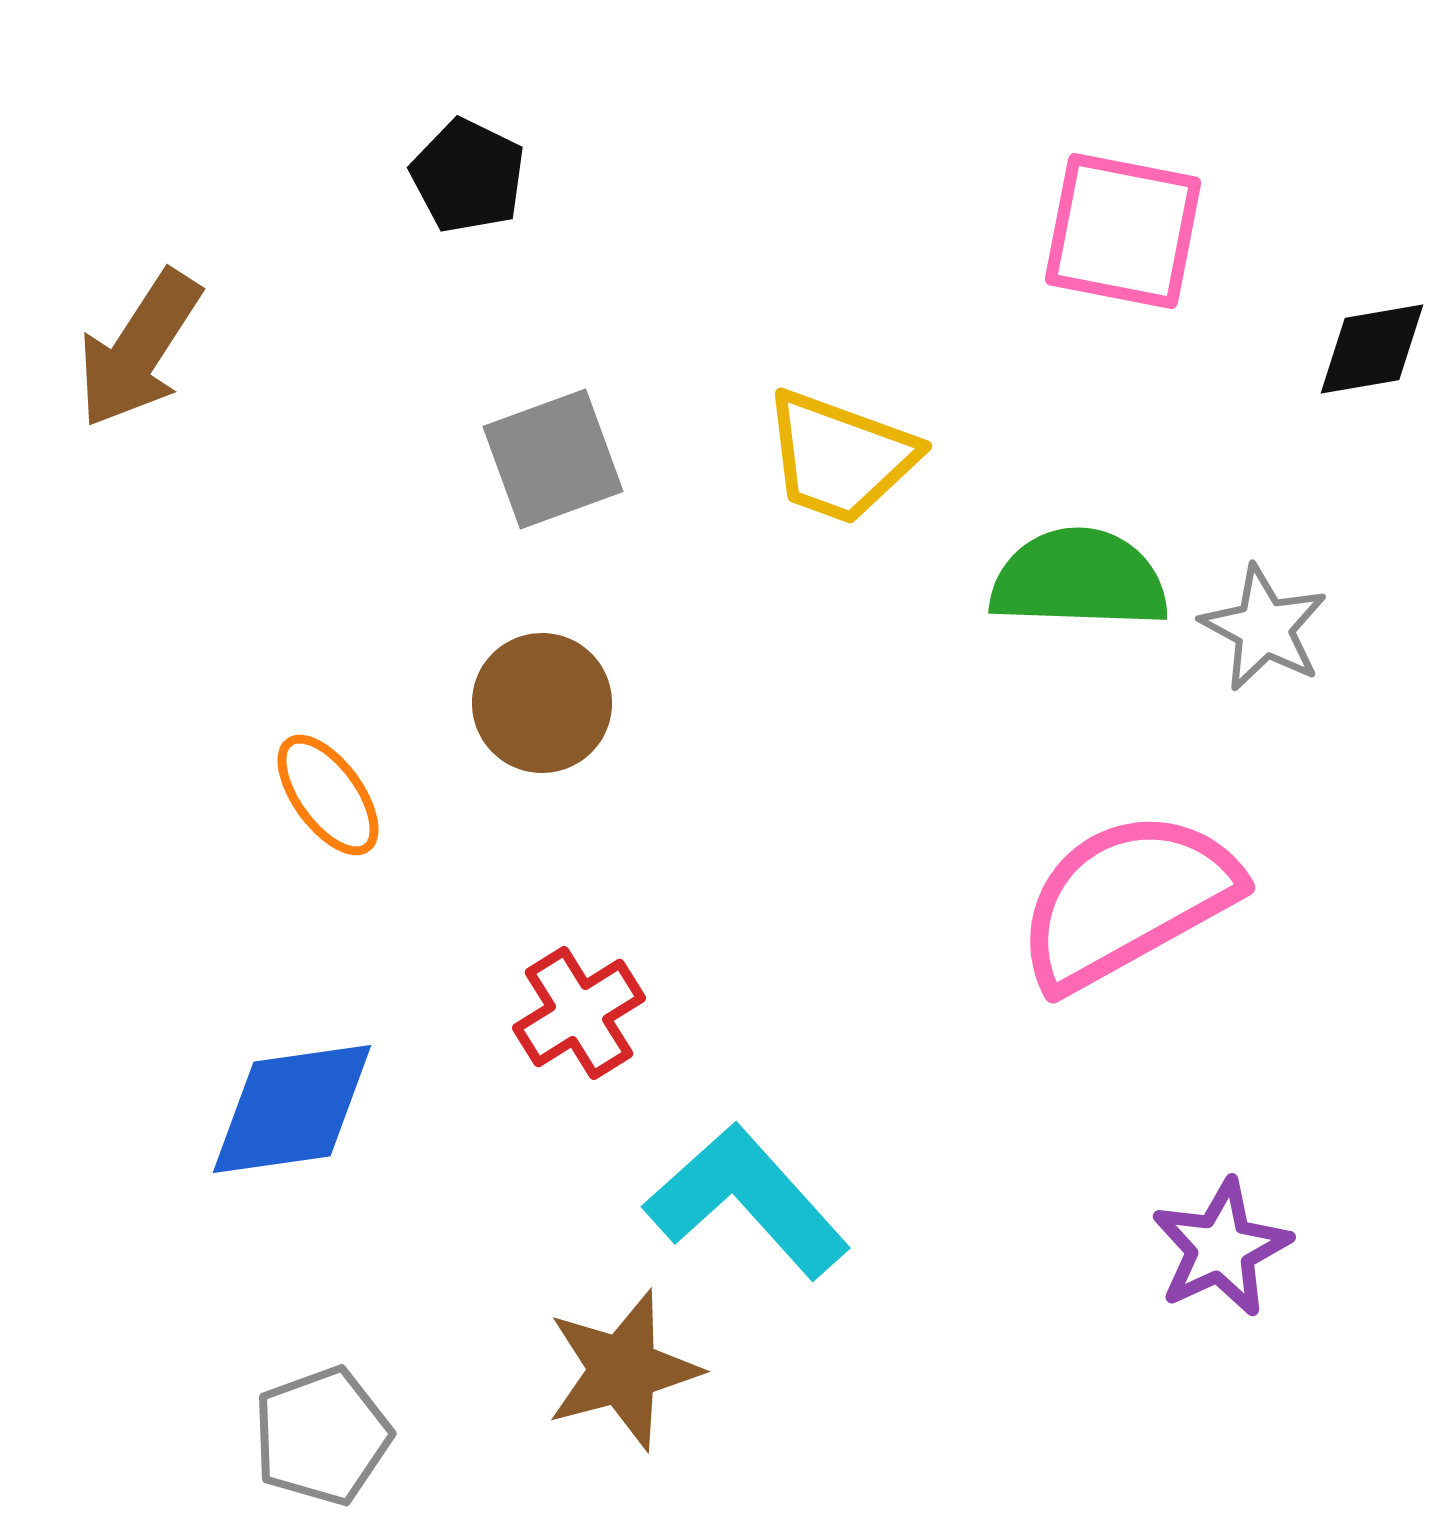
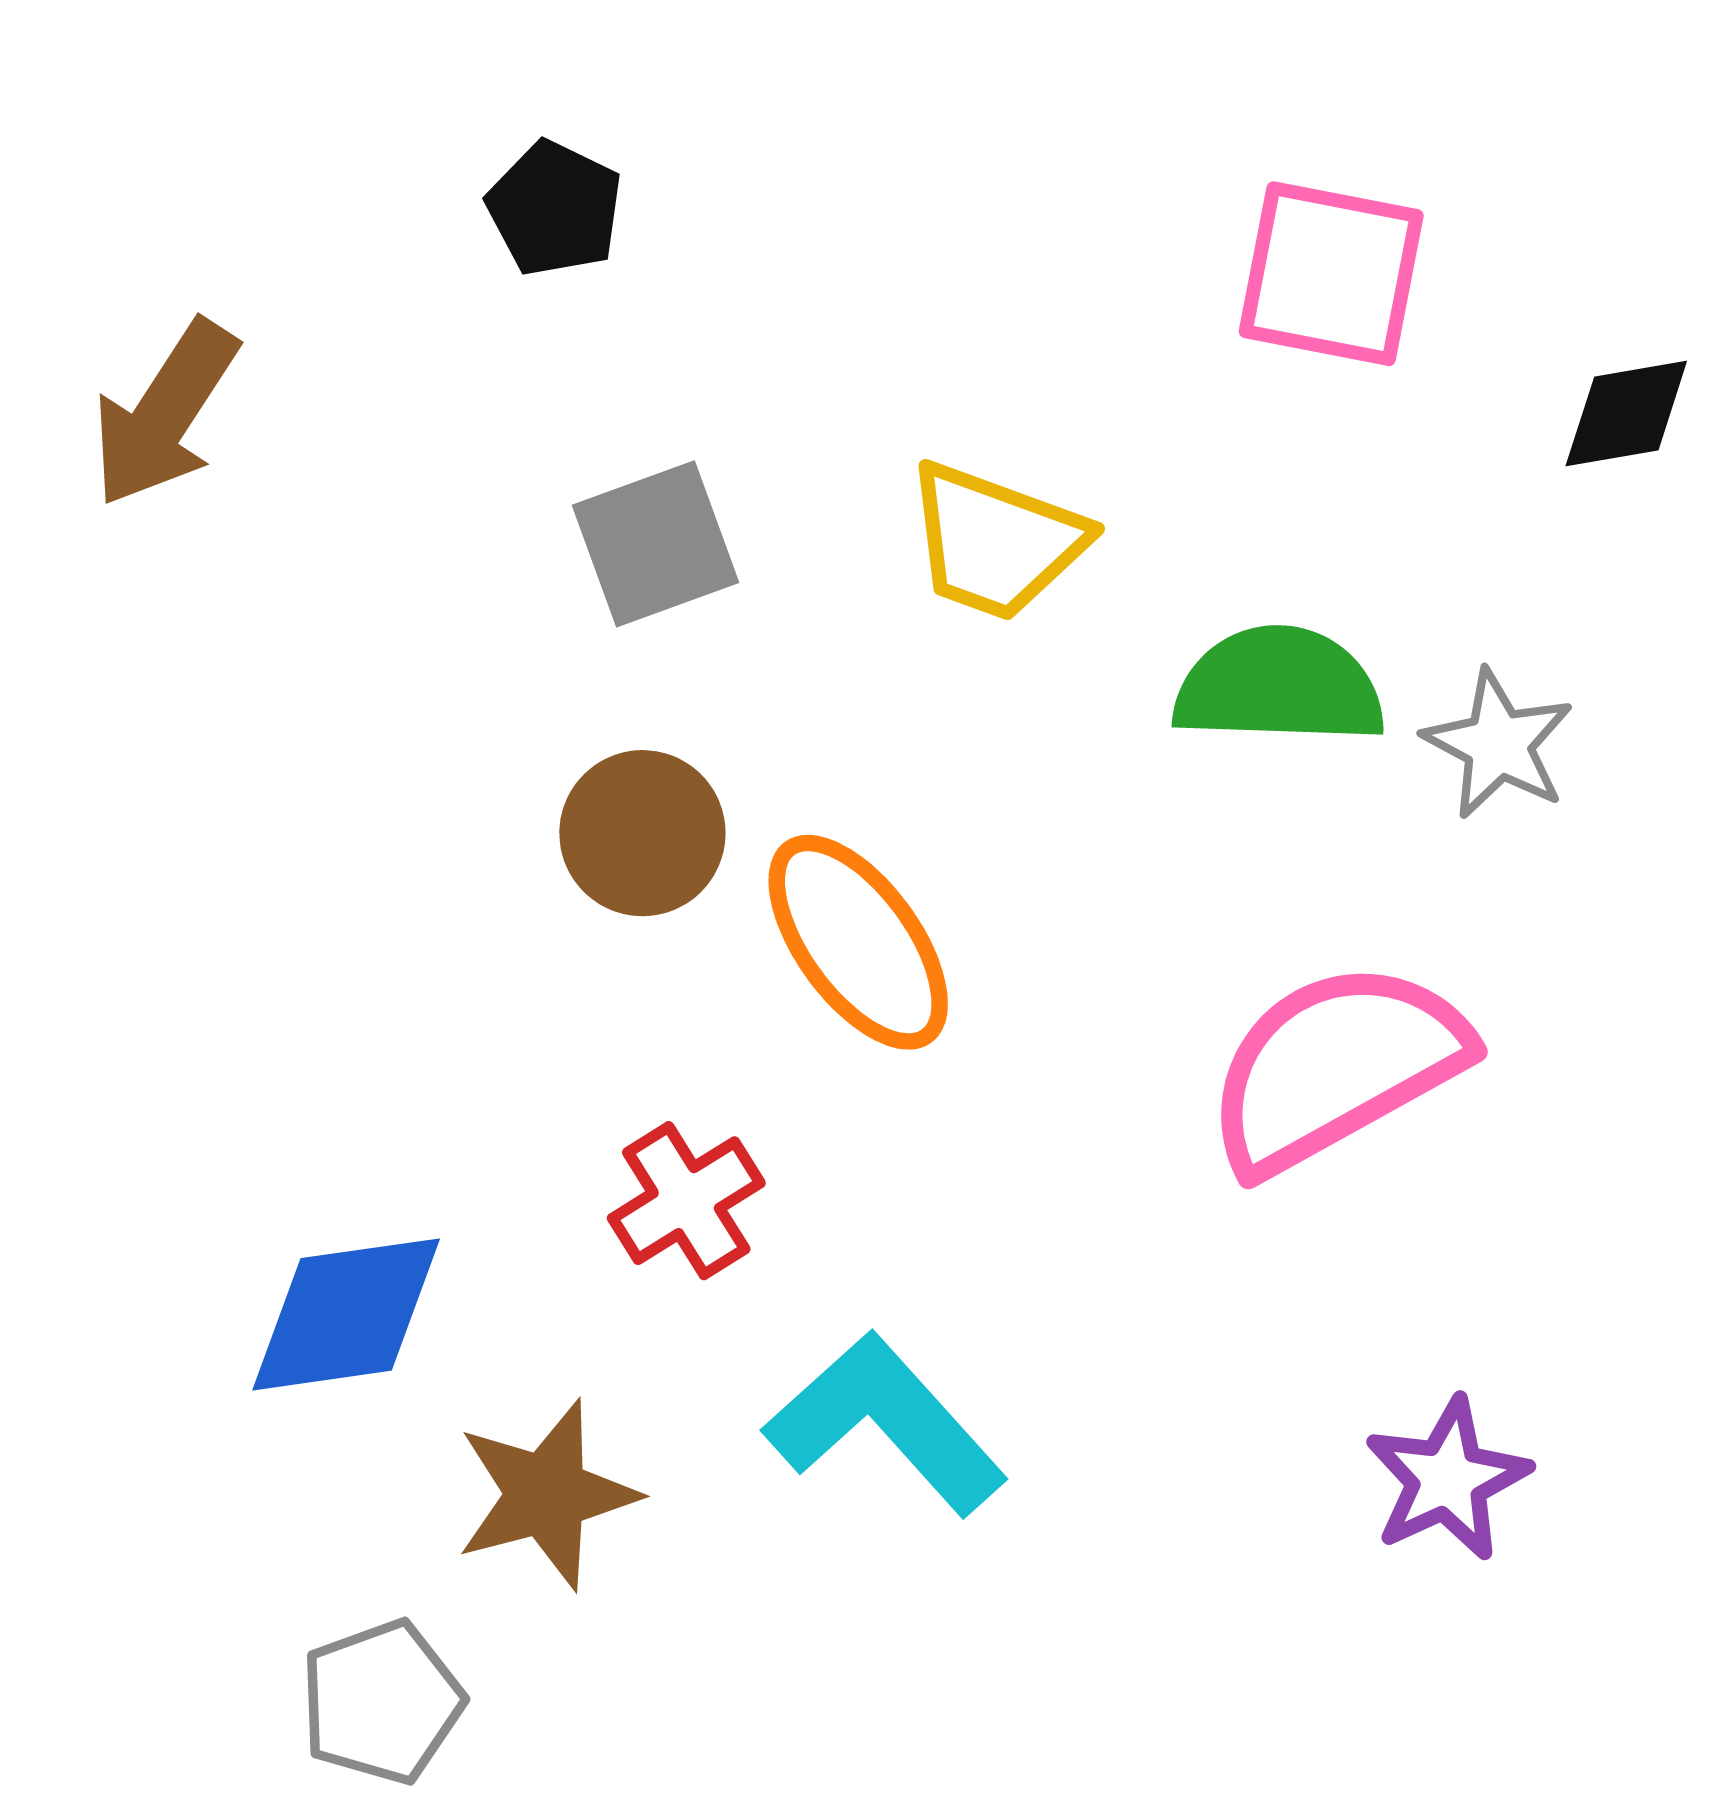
orange ellipse: (328, 795) -> (858, 942), moved, size x1.5
brown star: (623, 1370) -> (546, 1495), moved

